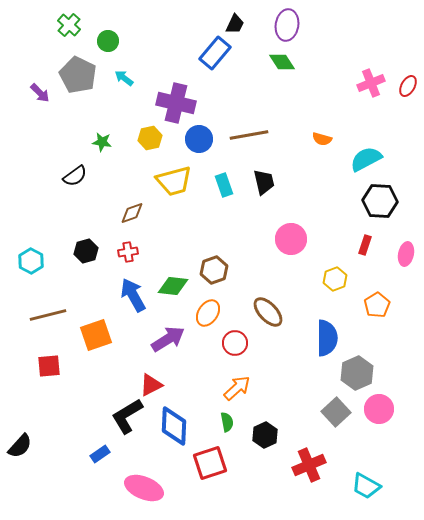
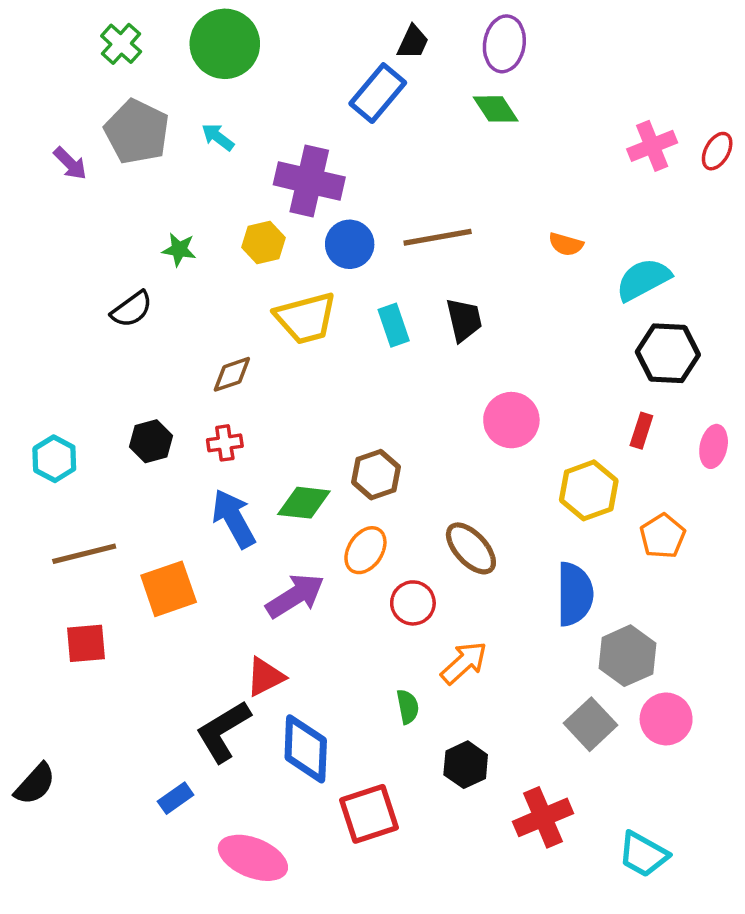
green circle: (108, 41) -> (225, 44), moved, size x1.8
yellow hexagon: (335, 279) -> (589, 490), size x1.4
orange arrow: (237, 388) -> (464, 663), moved
green semicircle: (227, 422) -> (408, 707), moved

